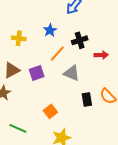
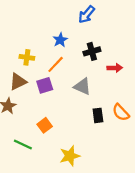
yellow cross: (19, 38) -> (27, 57), moved
orange line: (57, 54) -> (56, 64), moved
orange square: (50, 111) -> (45, 125), moved

